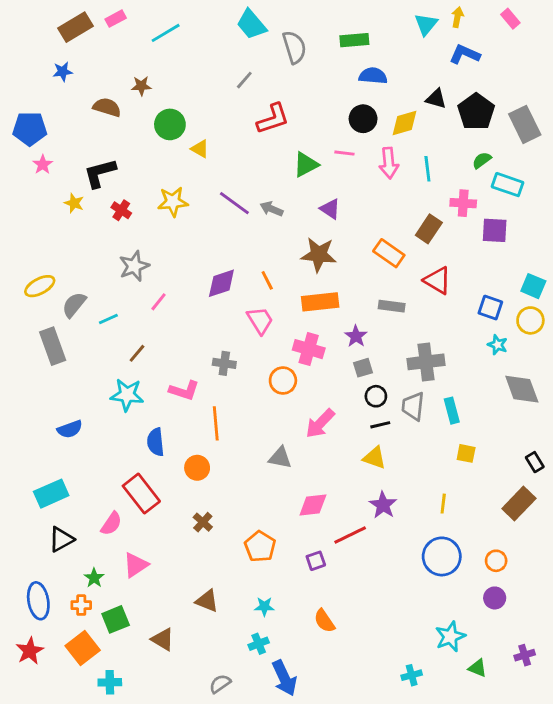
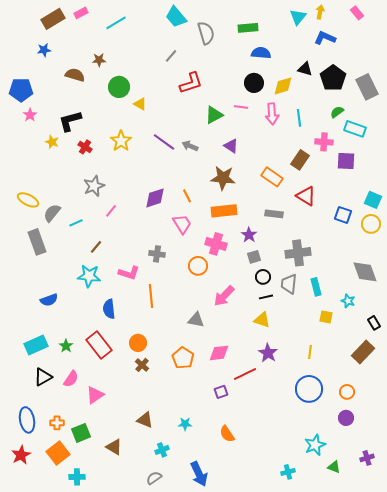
yellow star: (173, 202) -> (121, 141), turned -30
yellow ellipse: (40, 286) -> (28, 200), turned 55
cyan star: (498, 345) -> (348, 301), moved
orange circle: (197, 468) -> (138, 343), moved
pink semicircle: (111, 524) -> (71, 379), moved
orange pentagon: (260, 546) -> (183, 358), moved
green star: (94, 578) -> (66, 346), moved
cyan cross: (259, 644) -> (162, 450), moved

